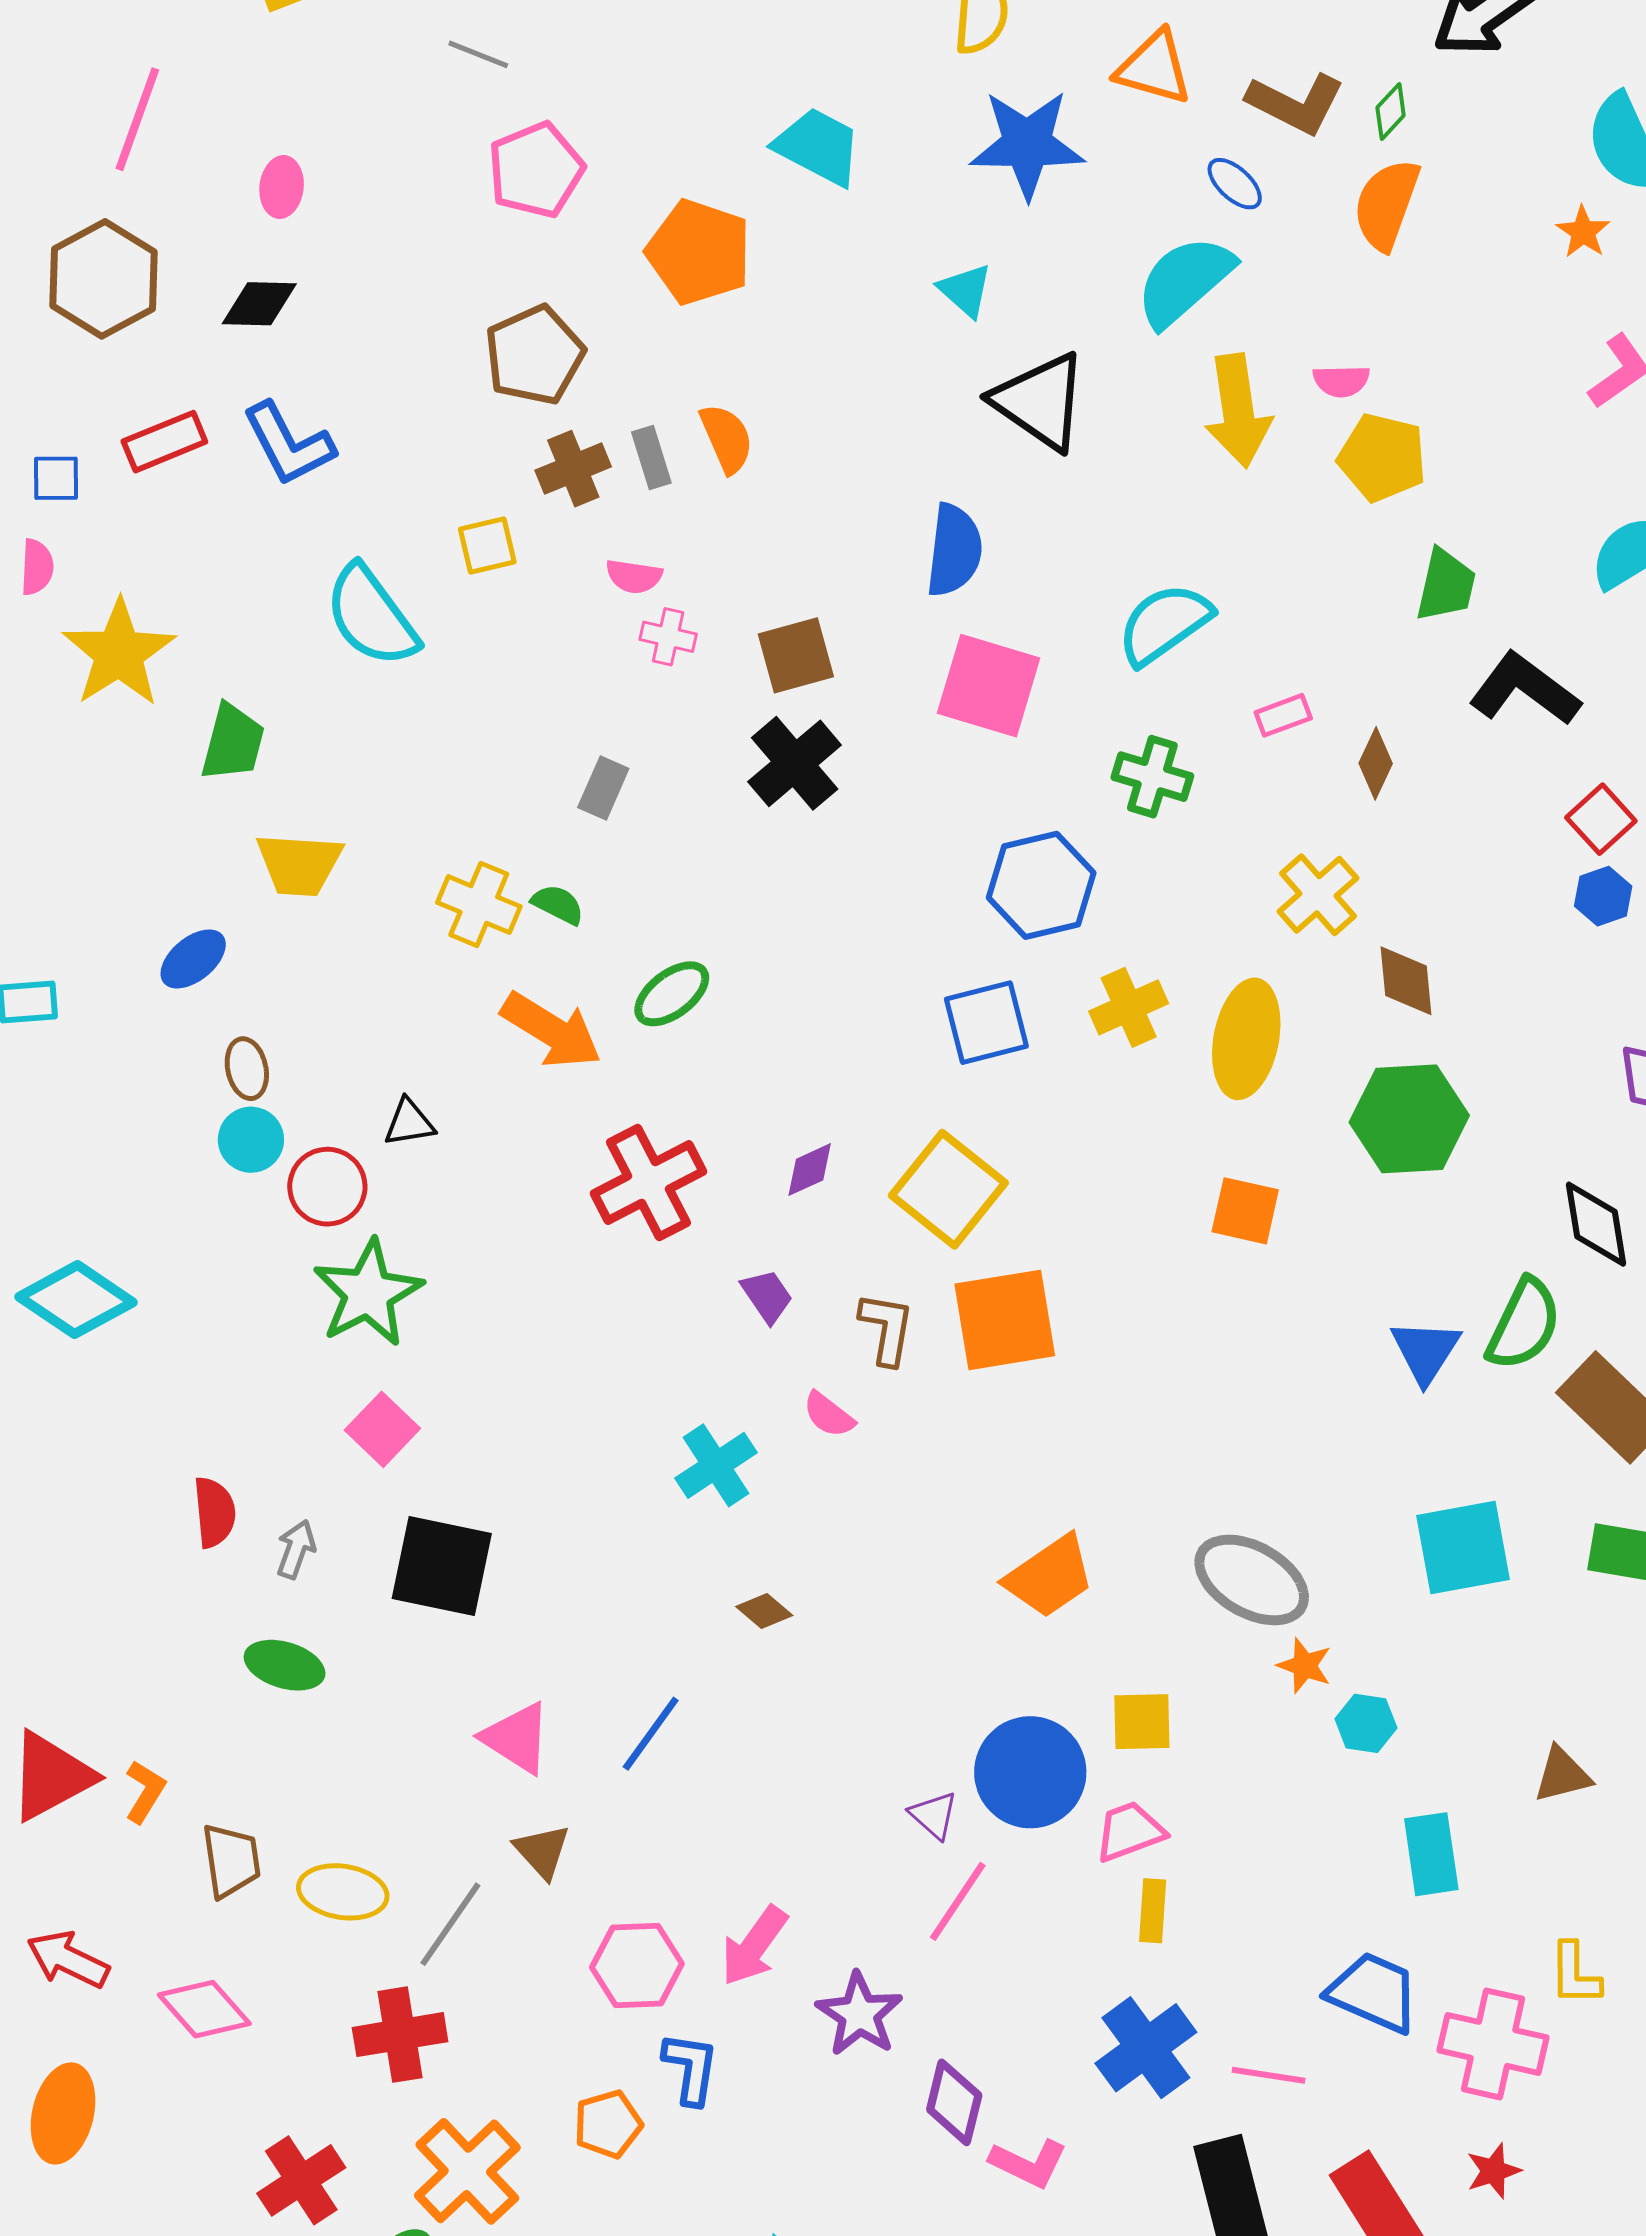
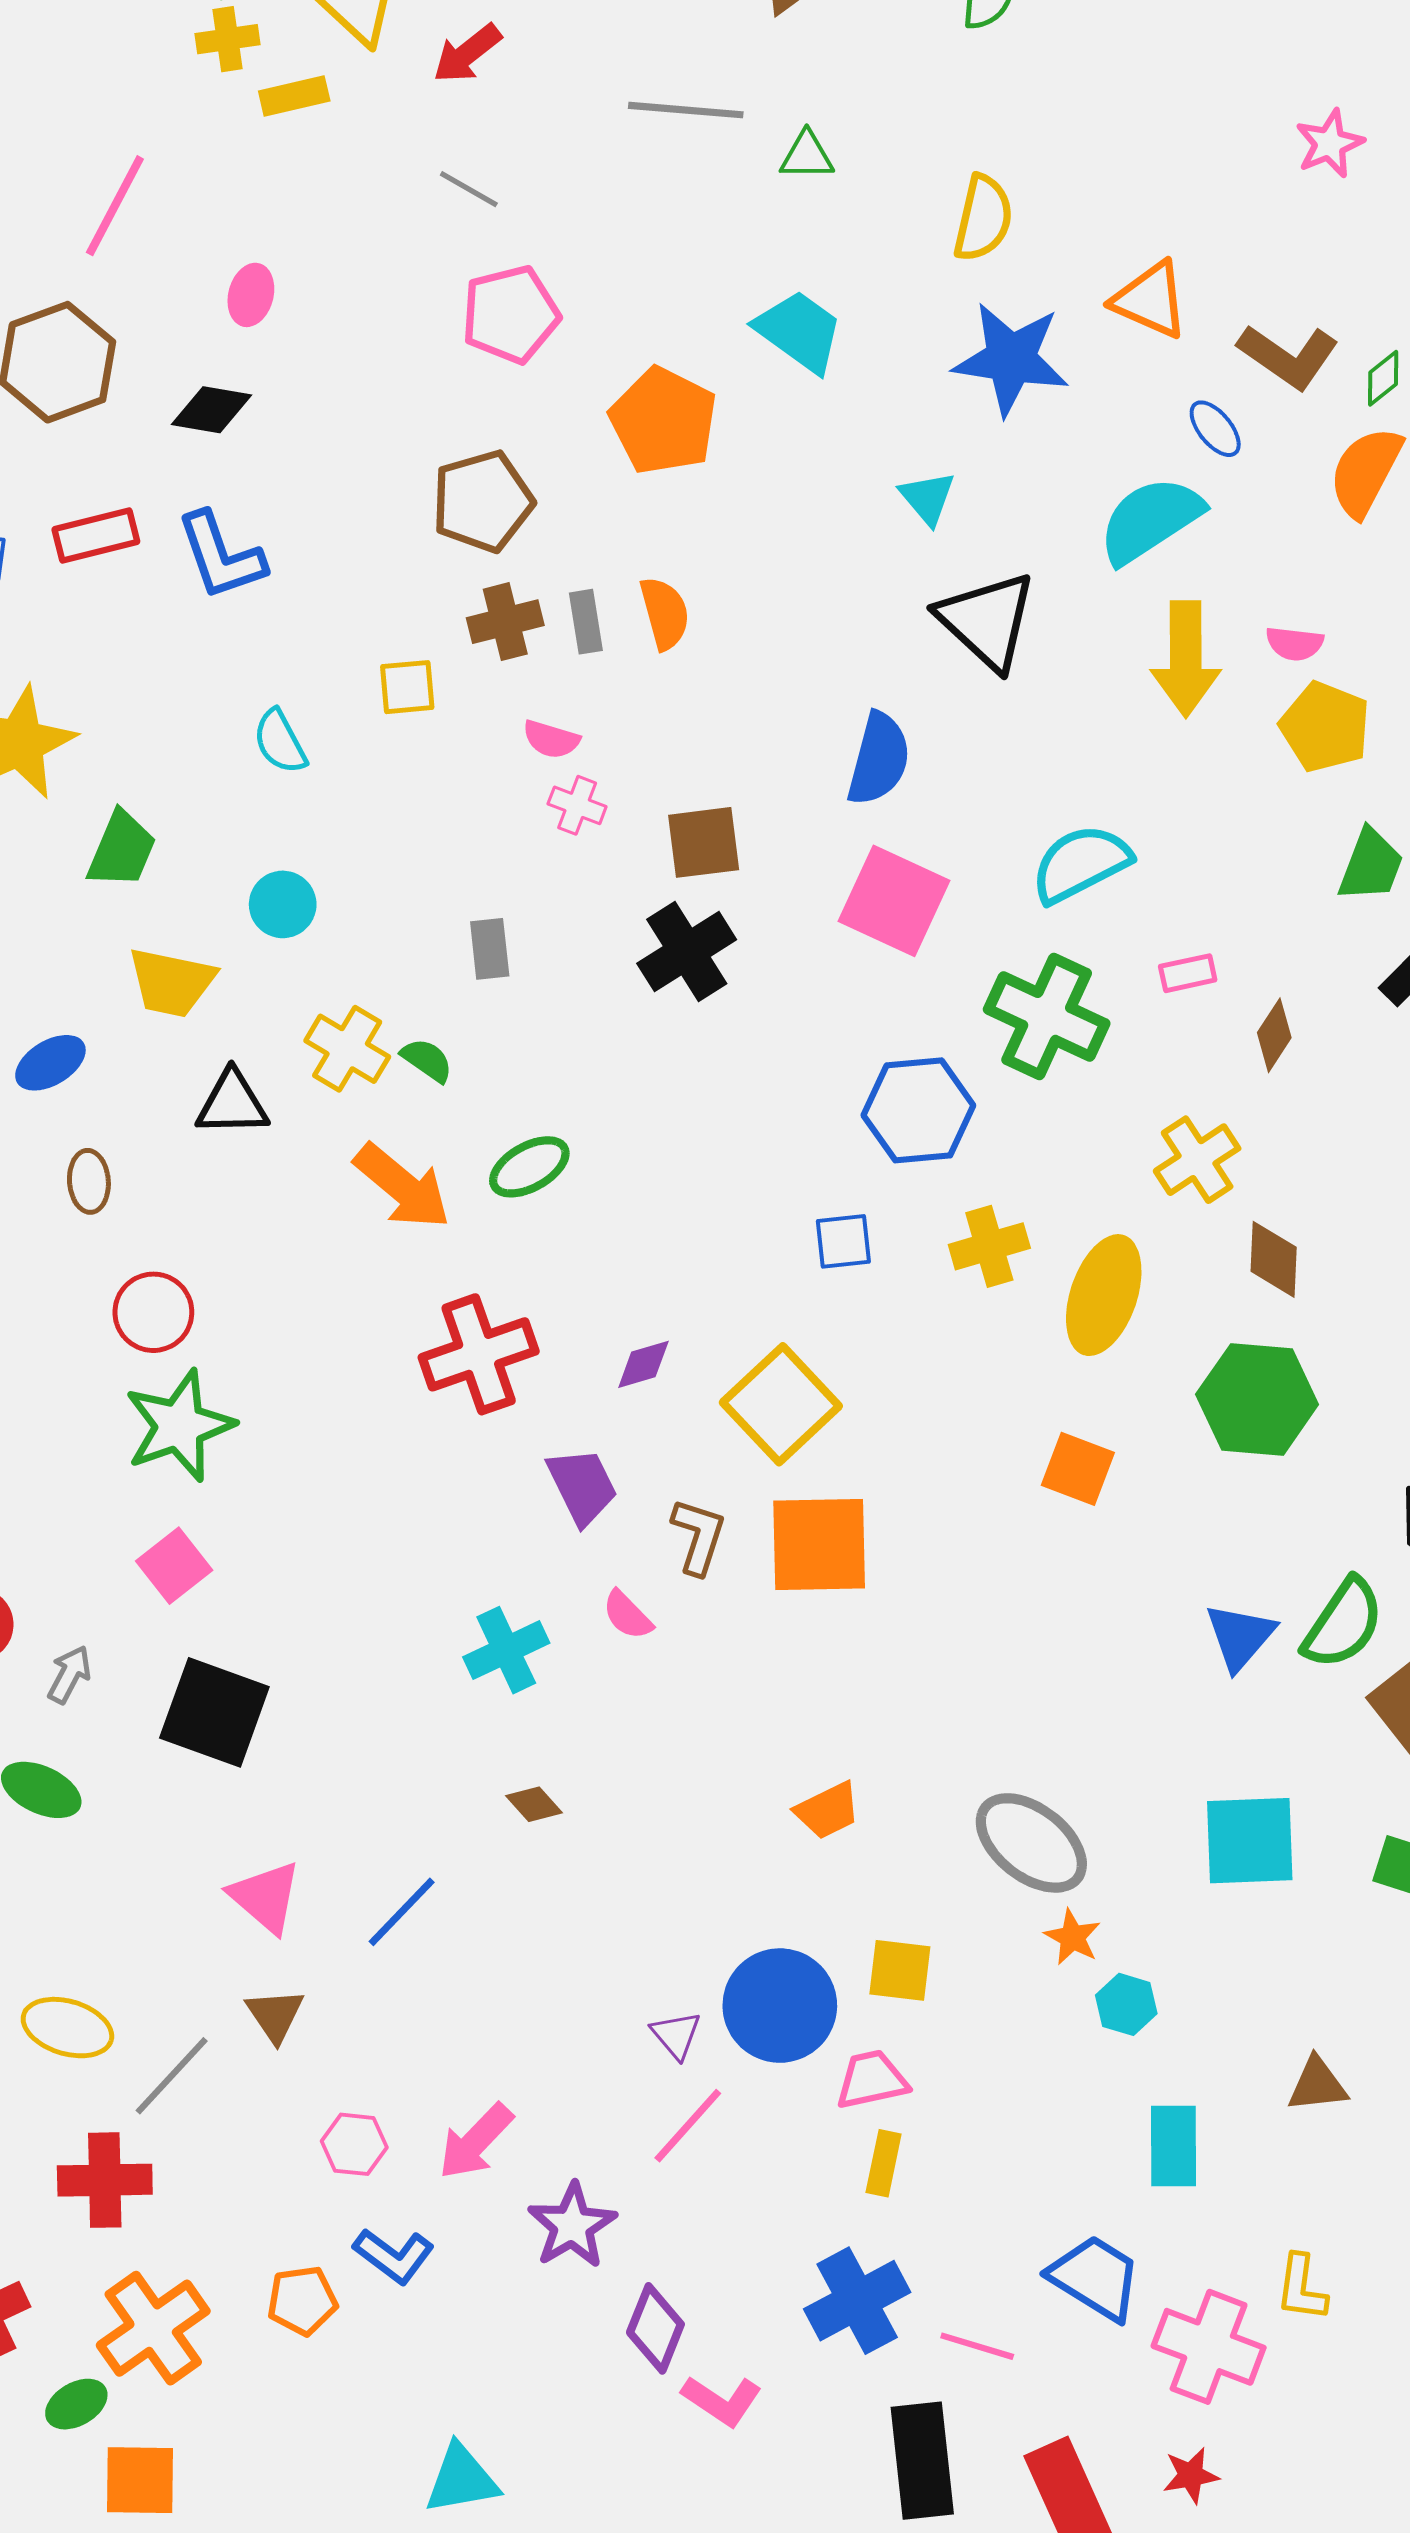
cyan semicircle: (371, 616) -> (280, 742), size x0.6
green cross: (1152, 777) -> (1047, 1016), size x1.5
gray rectangle: (603, 788) -> (490, 949), turned -38
blue square: (986, 1023) -> (843, 1241), size x0.7
black triangle: (409, 1123) -> (232, 1103), moved, size x1.4
cyan circle: (251, 1140) -> (283, 904), moved
purple trapezoid: (767, 1296) -> (582, 1486), size x1.4
orange trapezoid: (1050, 1576) -> (828, 1810), size x0.7
pink hexagon: (637, 1965) -> (354, 2144), size x0.7
blue L-shape: (691, 2068) -> (394, 2256), turned 110

